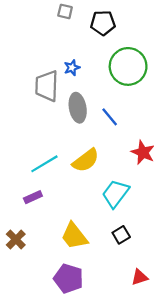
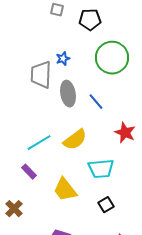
cyan trapezoid: (115, 194) -> (101, 169), turned -132
purple rectangle: (33, 197) -> (29, 172), turned 70
yellow trapezoid: (74, 236) -> (65, 190), moved

